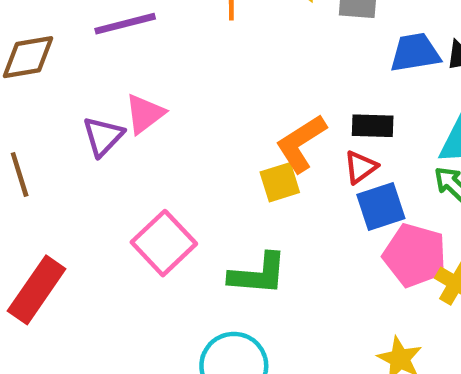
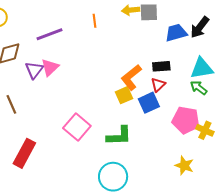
pink triangle: (145, 114) -> (50, 67), moved
purple triangle: (103, 136) -> (34, 70), moved
blue square: (381, 207) -> (149, 103), moved

